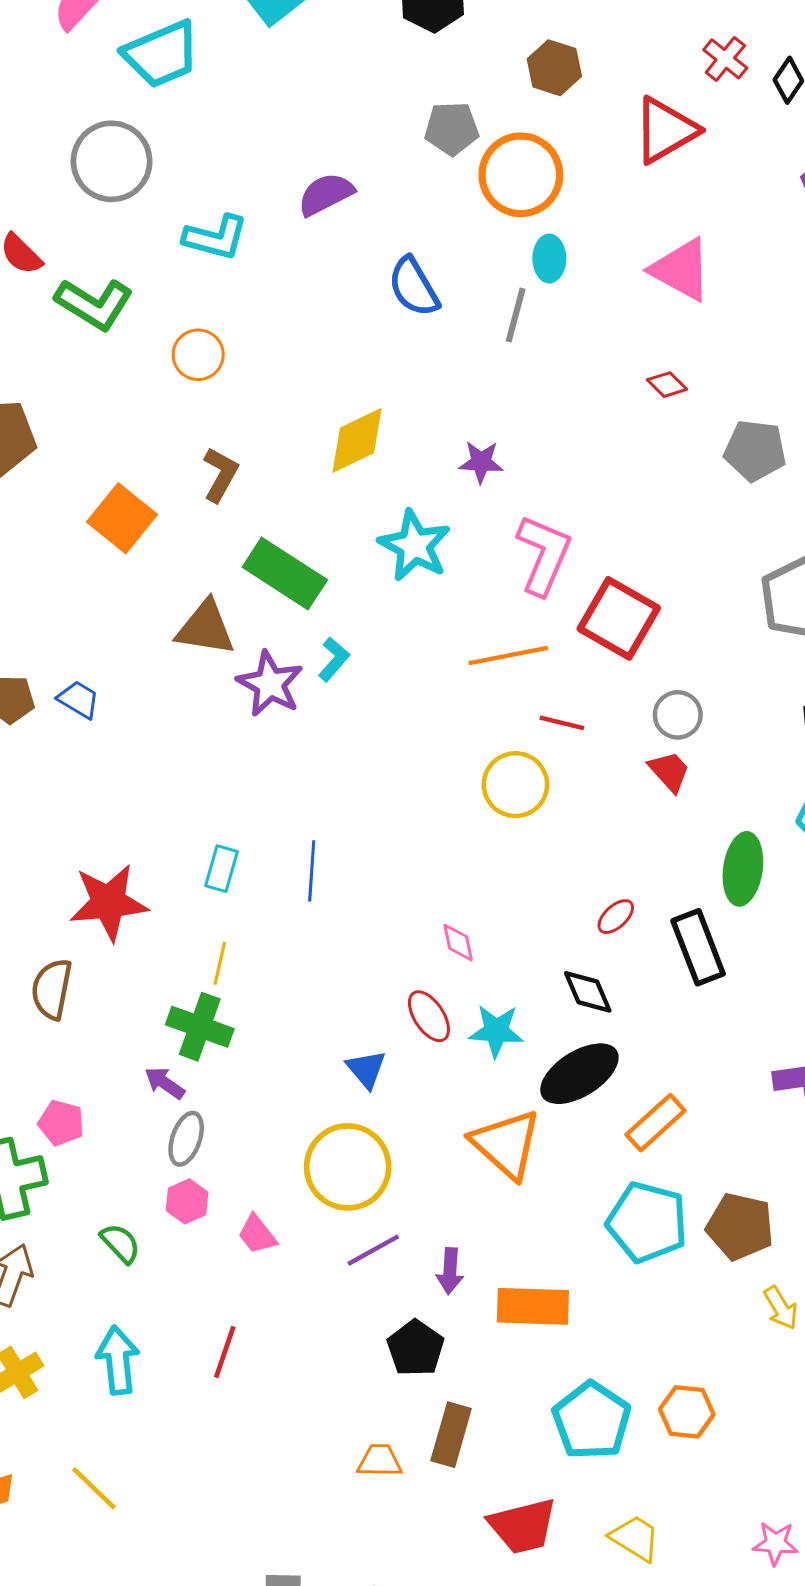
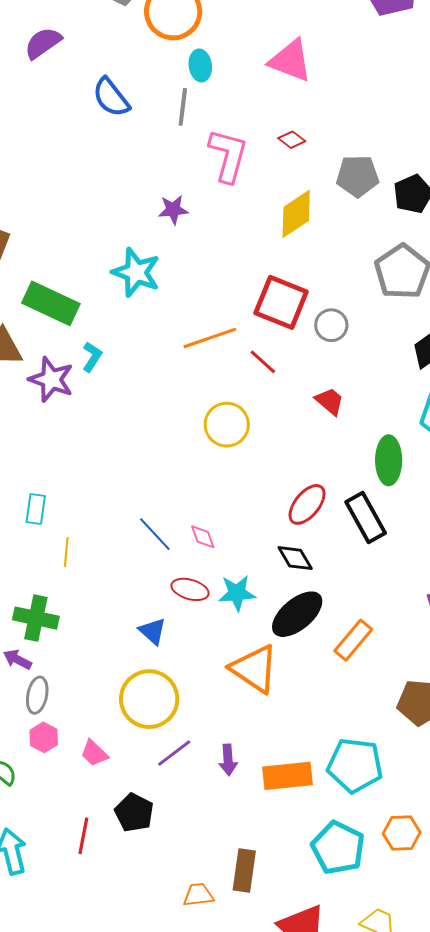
yellow diamond: (357, 440) -> (296, 214), moved
pink L-shape: (544, 555) -> (228, 155), moved
gray circle: (678, 715) -> (331, 325), moved
red line: (562, 723) -> (263, 362), moved, turned 36
blue line: (312, 871) -> (155, 534), moved, turned -39
red ellipse: (616, 917) -> (307, 504), size x1.6
yellow line: (220, 963) -> (66, 552), moved
red ellipse: (429, 1016) -> (190, 589), turned -33
cyan pentagon: (647, 1222) -> (355, 765), moved
black pentagon: (416, 1348) -> (134, 813), moved

